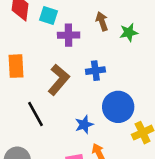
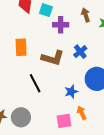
blue cross: (95, 71) -> (80, 52), turned -32
brown L-shape: (59, 80) -> (53, 58), turned 65

